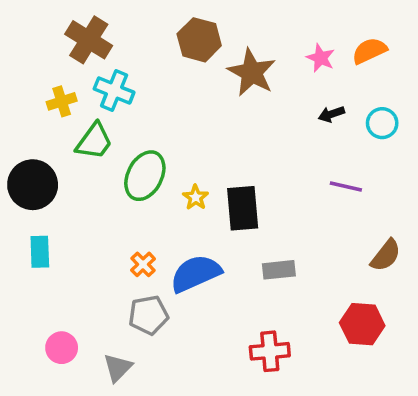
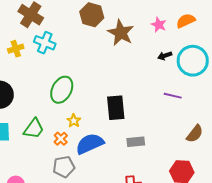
cyan circle: (382, 123) -> (193, 61), size x1.8
green trapezoid: (94, 141) -> (34, 129), moved
yellow star: (196, 197) -> (74, 121), moved

